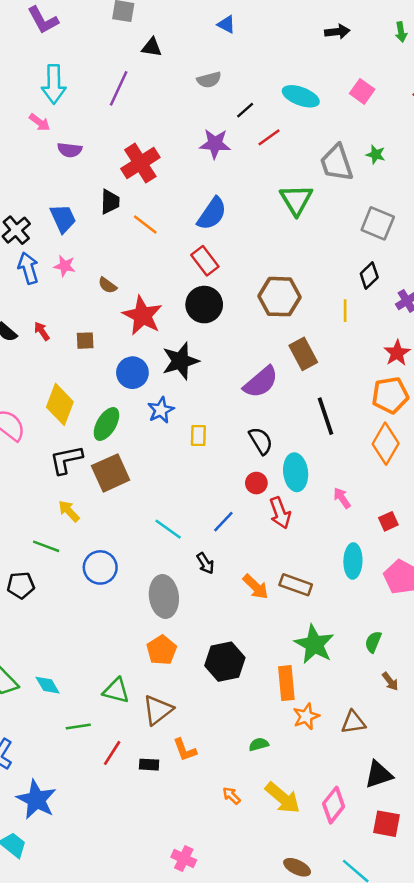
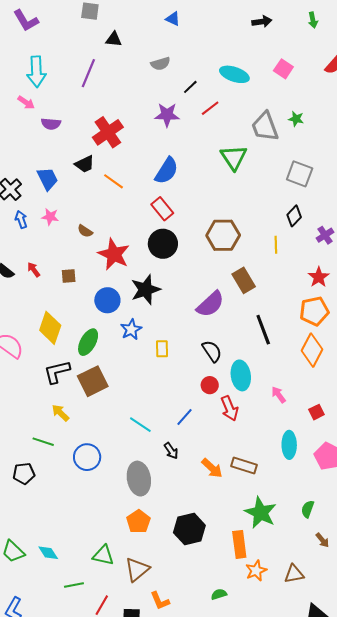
black trapezoid: (110, 202) -> (85, 164), turned 65
blue arrow: (28, 268) -> (21, 220), size x0.7

